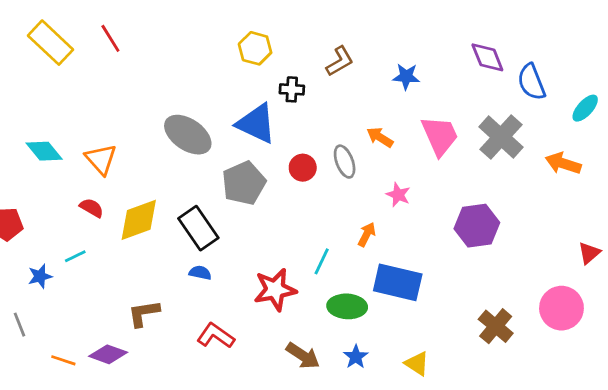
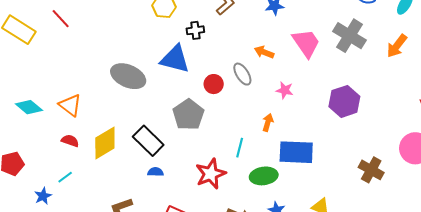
orange arrow: (563, 163) -> (397, 46), turned -60
gray pentagon: (244, 183) -> (188, 115), moved

